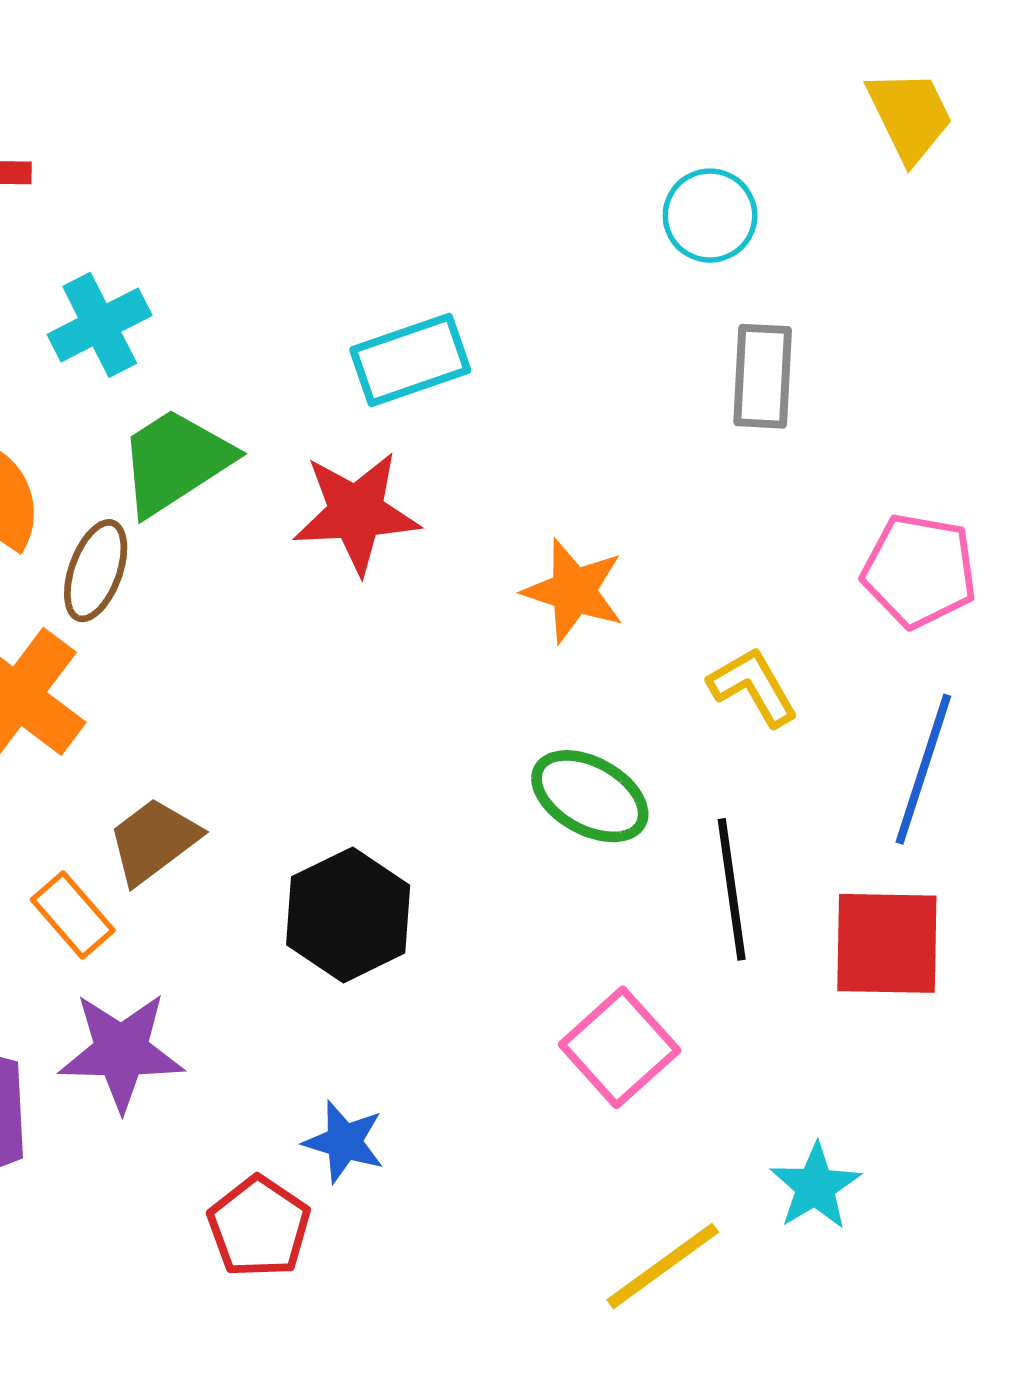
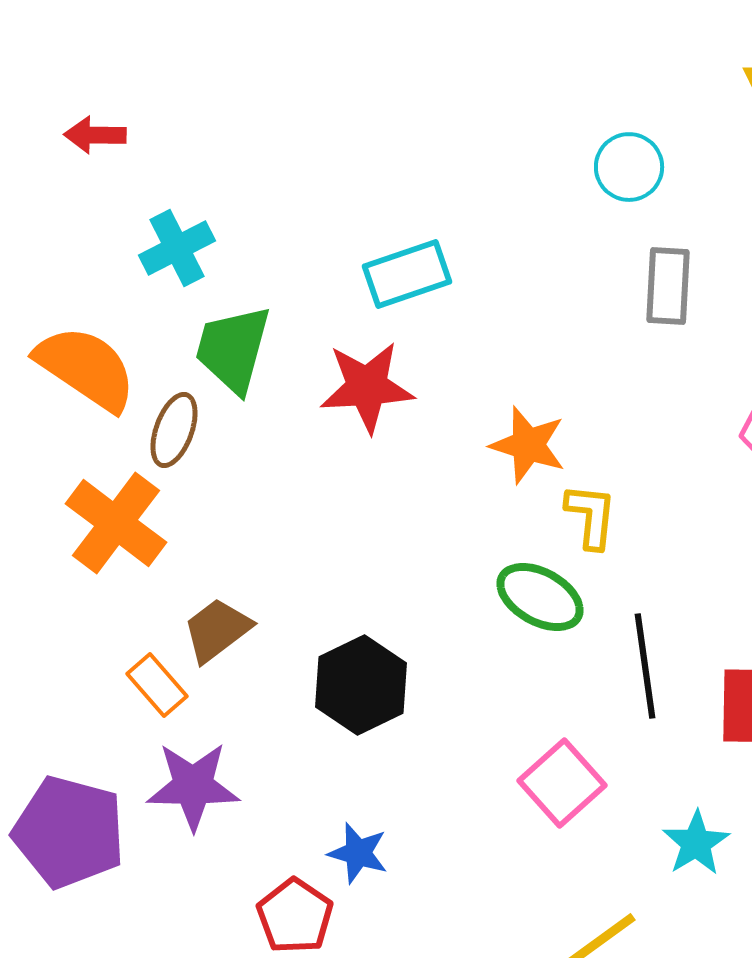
green trapezoid: (175, 461) -> (233, 349), turned -42
yellow L-shape: (753, 687) -> (591, 516), moved, turned 36
cyan star: (815, 1186) -> (696, 843), moved

